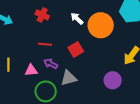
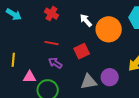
pink triangle: (31, 70) -> (30, 77), moved
gray triangle: (69, 78) -> (89, 82), moved
purple circle: (113, 80) -> (110, 77), moved

